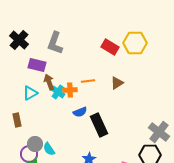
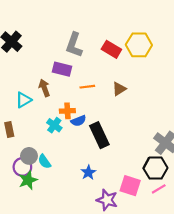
gray L-shape: (55, 43) -> (74, 45), moved
purple rectangle: (37, 65) -> (62, 69), moved
orange cross: (70, 90) -> (67, 111), moved
cyan cross: (58, 92) -> (54, 125), moved

